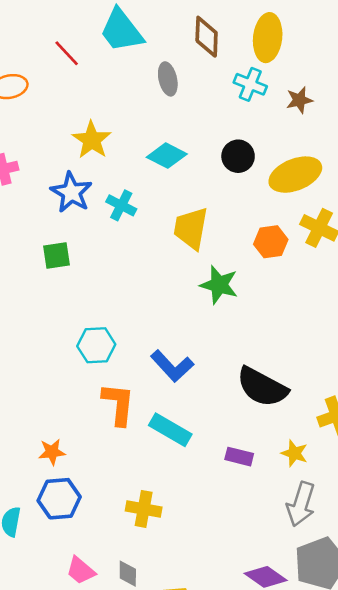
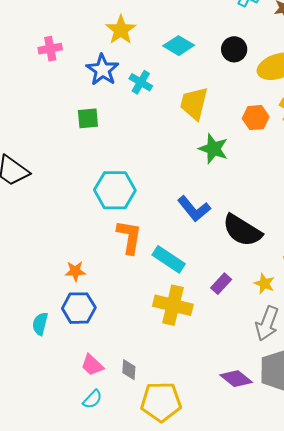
cyan hexagon: (96, 345) -> (115, 190), size x1.4
blue L-shape: (172, 366) -> (194, 209), moved
purple rectangle: (239, 457) -> (221, 284), turned -65
yellow cross: (144, 509) -> (173, 305), moved, size x1.4

